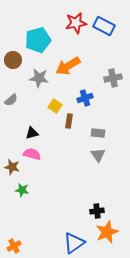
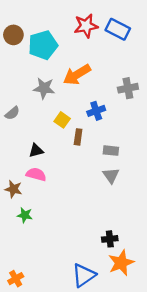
brown circle: (13, 60) -> (13, 35), moved

